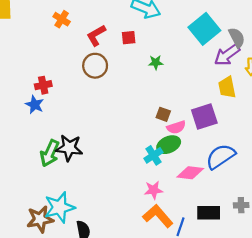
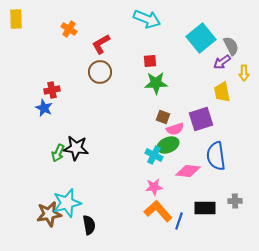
red square: (129, 38) -> (150, 61), moved
purple arrow: (227, 55) -> (222, 62), size x0.7
green star: (156, 62) -> (156, 83), moved, size x1.6
green arrow: (50, 153) -> (58, 153), size x0.7
cyan cross: (153, 155) -> (154, 155), turned -30
blue semicircle: (221, 157) -> (216, 156), turned -64

